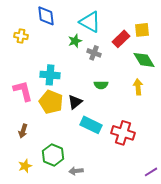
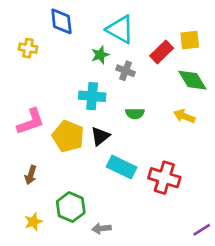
cyan cross: (50, 75) -> (92, 96), moved
yellow arrow: (138, 87) -> (184, 116), turned -63
pink L-shape: (23, 91) -> (31, 122), turned 85

